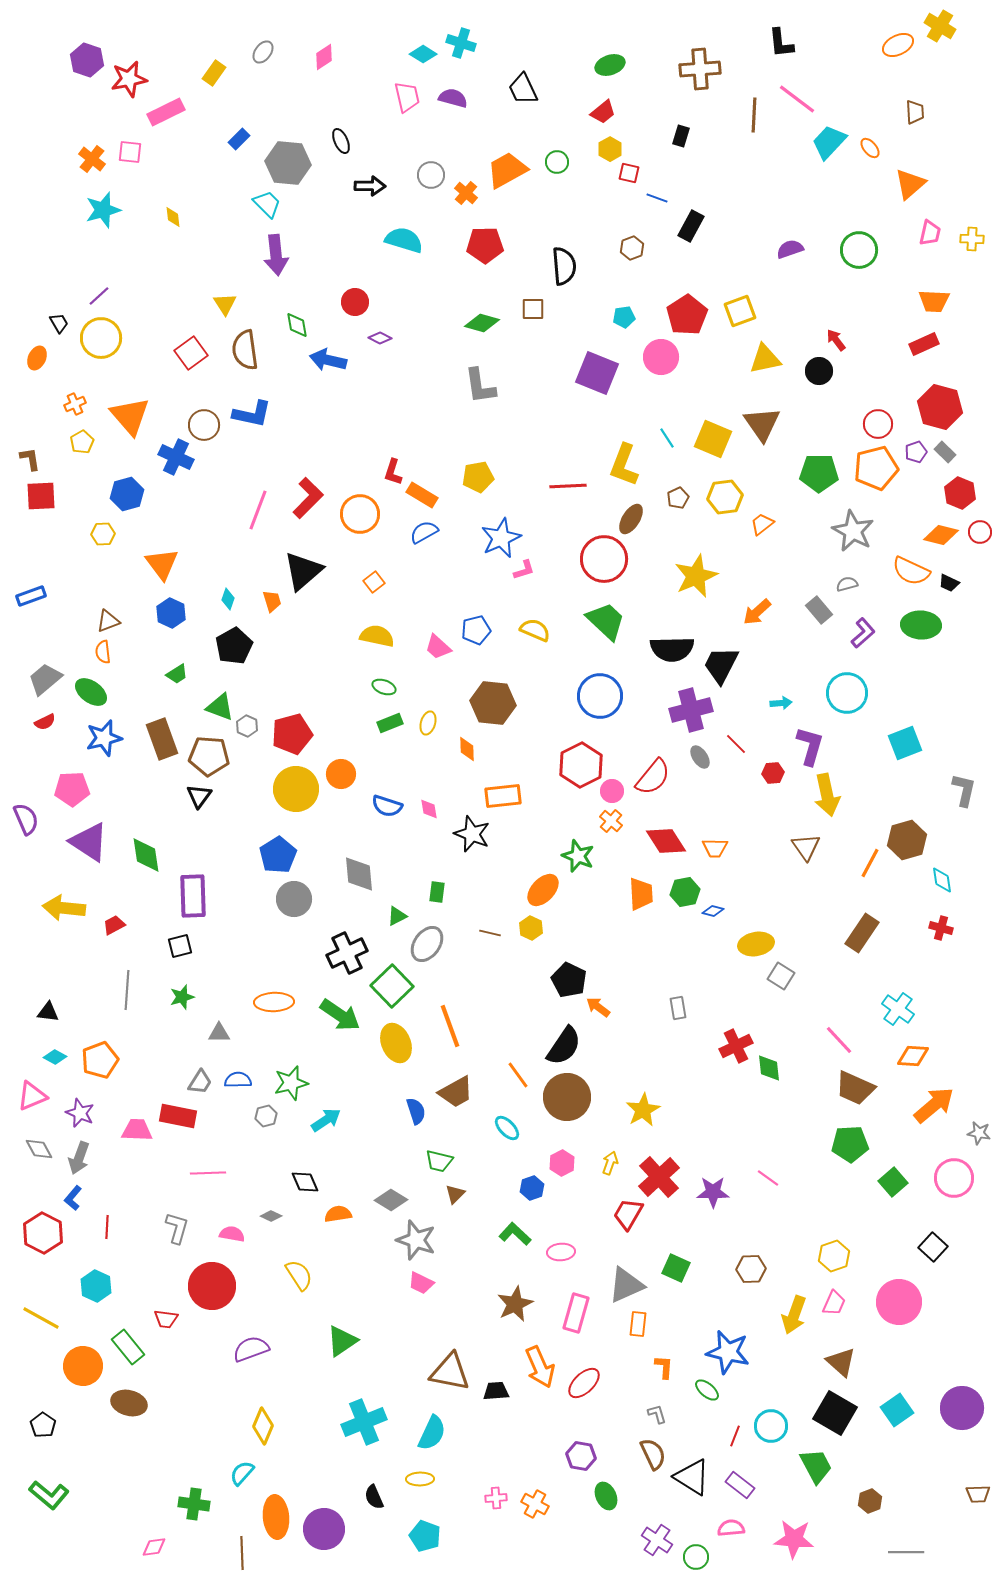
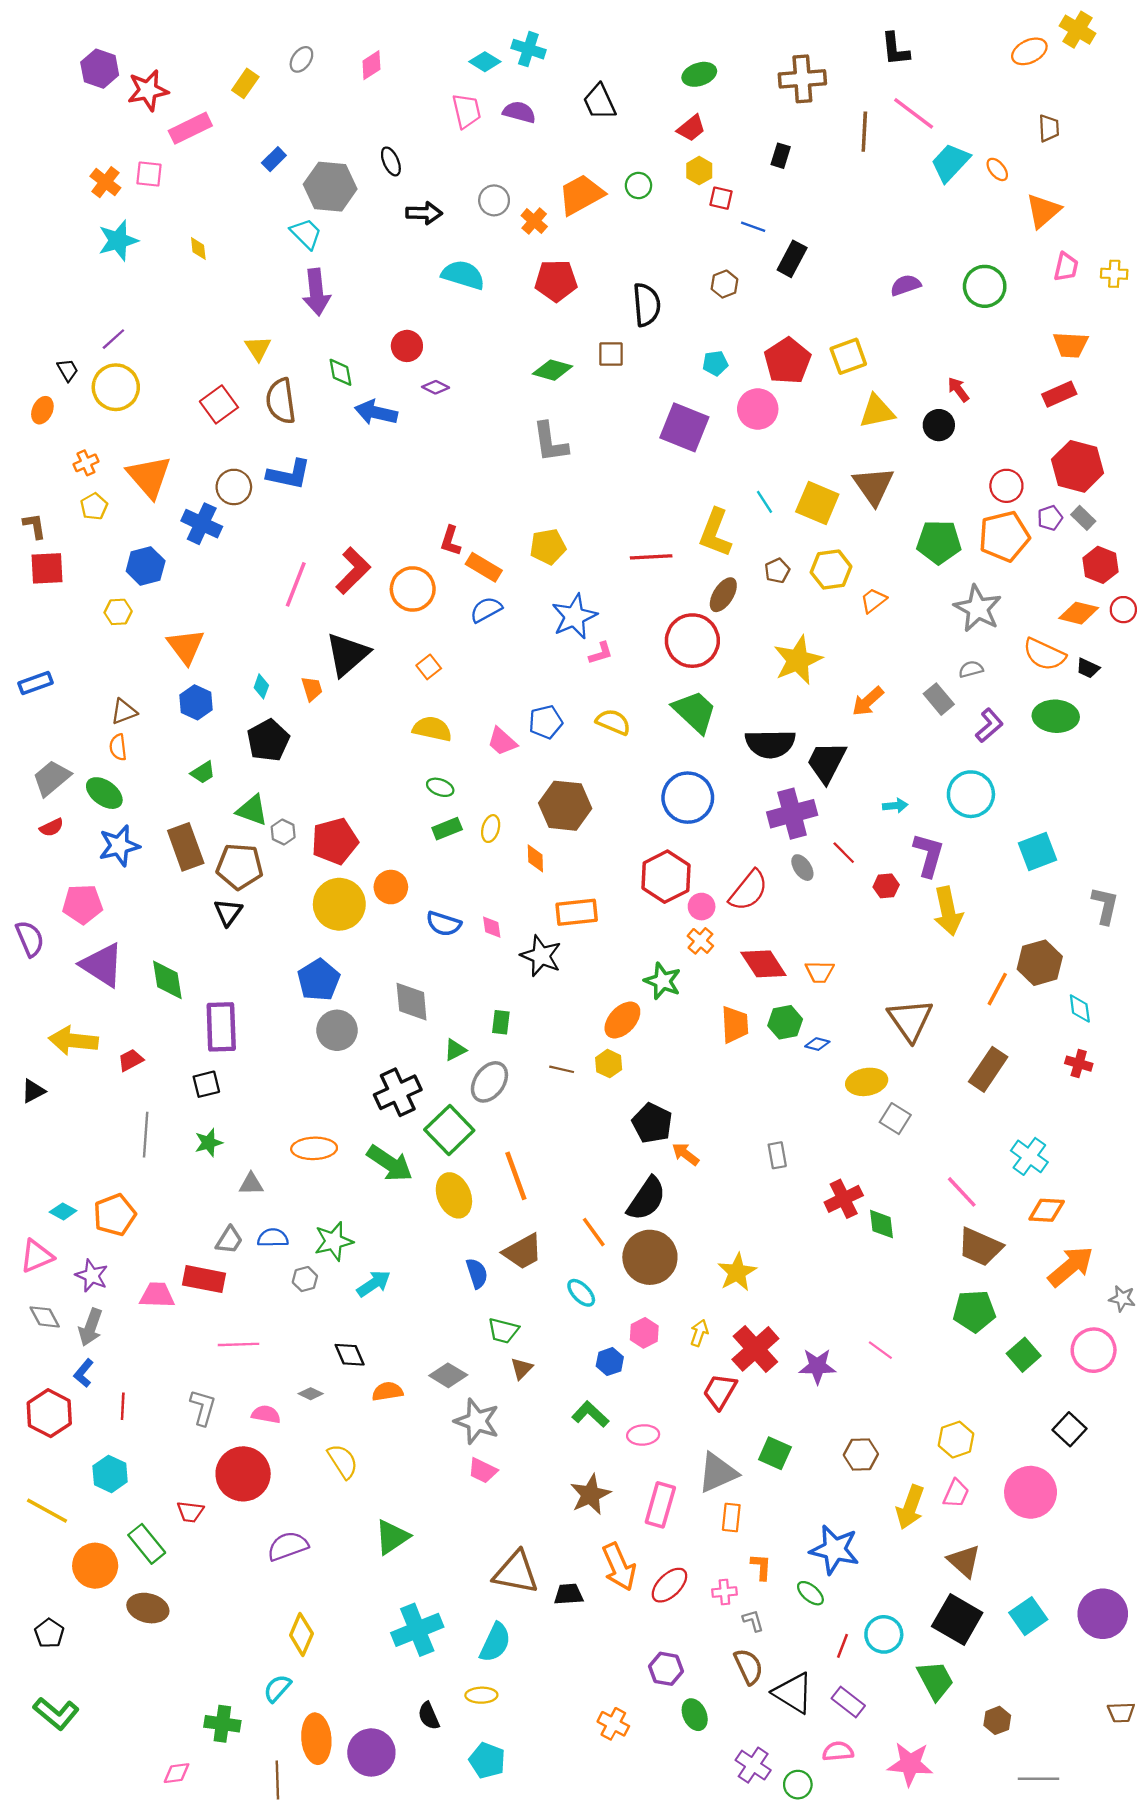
brown triangle: (806, 847) -> (910, 1020), moved, size x1.4
black triangle: (48, 1012) -> (33, 1091), moved, turned -35
pink cross: (496, 1498) -> (724, 1592), moved

